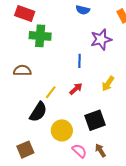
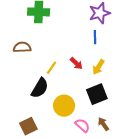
blue line: (80, 61) -> (95, 37), moved
yellow arrow: (108, 84) -> (98, 67), moved
red arrow: (76, 89) -> (76, 63), turned 88

